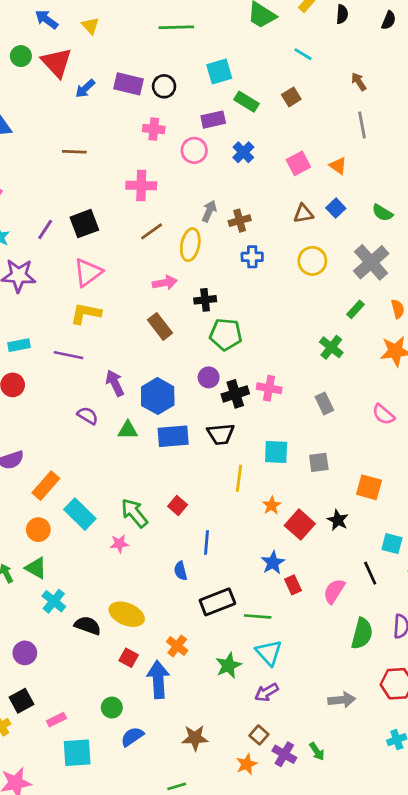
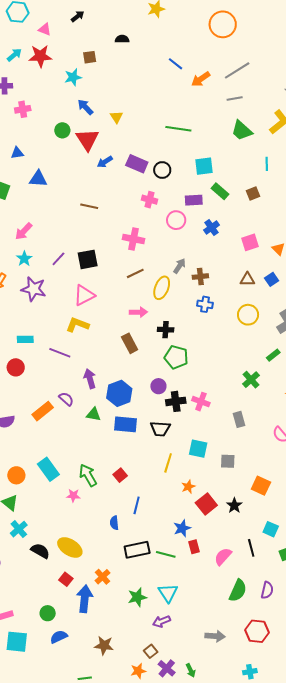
cyan line: (303, 54) -> (267, 164), turned 48
orange rectangle: (46, 486) -> (43, 411), moved
green line: (258, 616) -> (166, 554), moved

